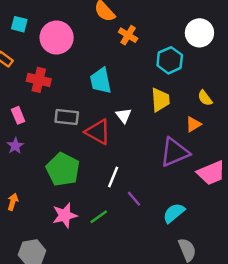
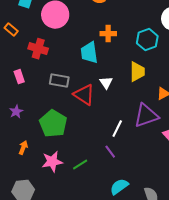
orange cross: (128, 35) -> (108, 34), moved, turned -35
purple star: (15, 146) -> (16, 112), moved
white line: (113, 177) -> (117, 129), moved
orange arrow: (13, 202) -> (23, 148), moved
cyan semicircle: (174, 213) -> (119, 187), moved

